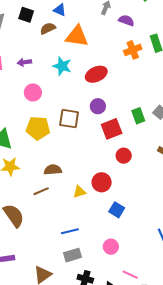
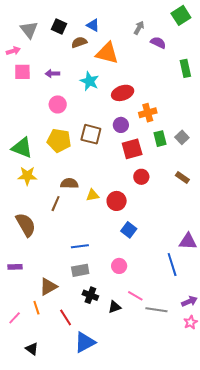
orange cross: (133, 50) -> (148, 113), moved
brown line: (41, 191) -> (56, 204), turned -49
yellow triangle: (79, 192) -> (92, 195), moved

